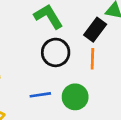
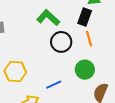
blue line: (40, 95) -> (54, 85), moved

